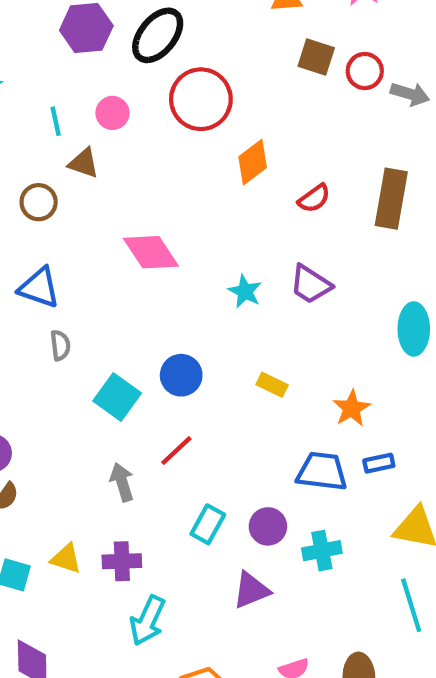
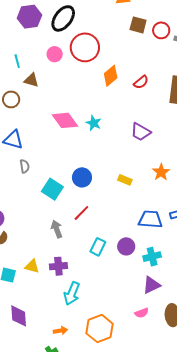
pink circle: (112, 113) -> (55, 54), moved
red semicircle: (314, 198) -> (141, 82), moved
cyan star: (245, 291) -> (94, 123), moved
orange star: (352, 408) -> (161, 172), moved
purple triangle: (251, 590) -> (151, 285), moved

